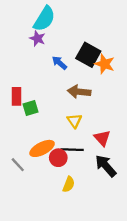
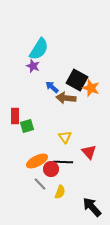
brown arrow: (79, 92) -> (66, 98), moved
gray line: (18, 165) -> (40, 184), moved
black arrow: (106, 166) -> (92, 207), moved

